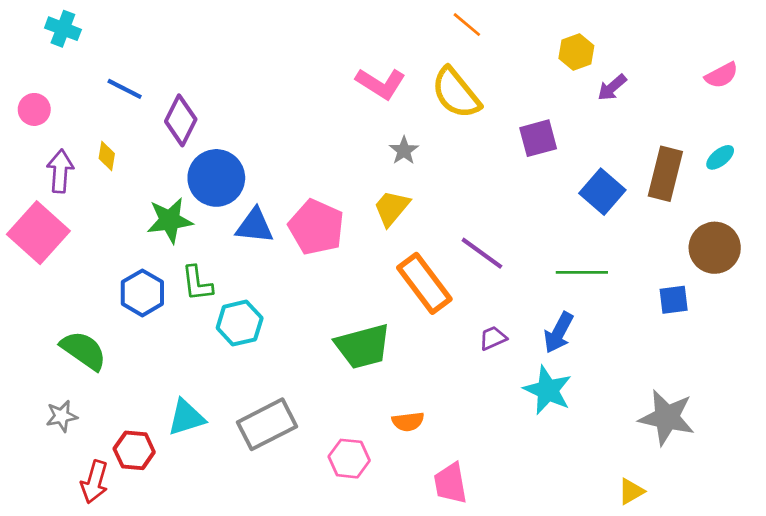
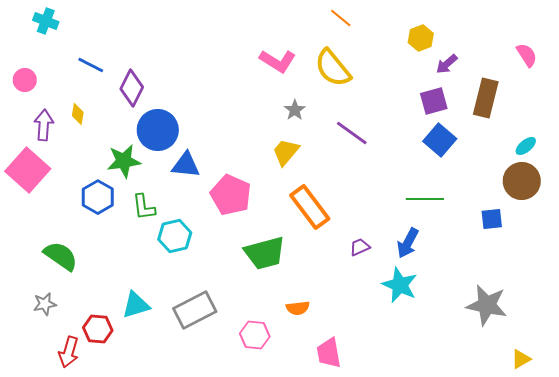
pink semicircle: (722, 75) -> (527, 55), turned -95
purple square: (538, 138) -> (434, 101), moved
cyan ellipse: (720, 157) -> (526, 146), moved
brown rectangle: (665, 174) -> (486, 98), moved
pink pentagon: (316, 227) -> (231, 195), moved
purple line: (482, 253) -> (352, 133), moved
blue hexagon: (142, 293) -> (98, 197), moved
yellow triangle: (631, 491) -> (521, 359), moved

